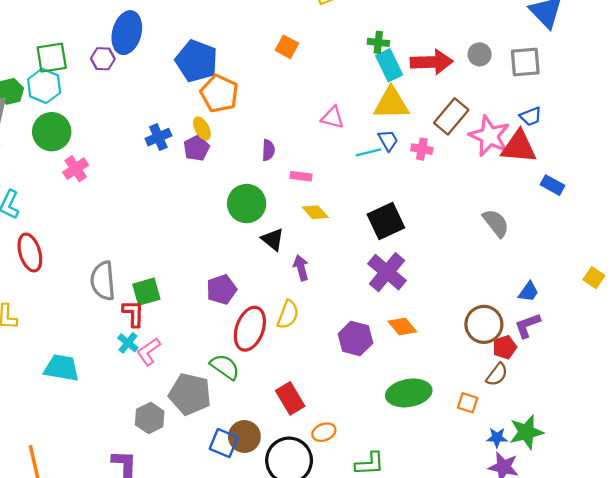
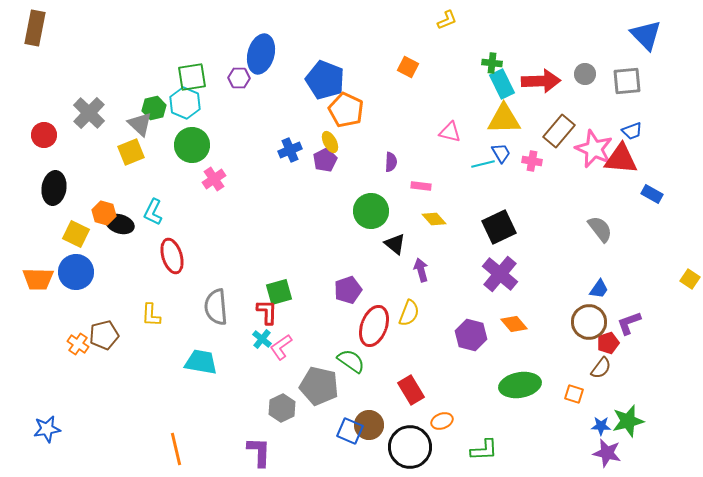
gray semicircle: (103, 281) -> (216, 307), moved
blue trapezoid: (529, 292) -> (599, 289), moved

